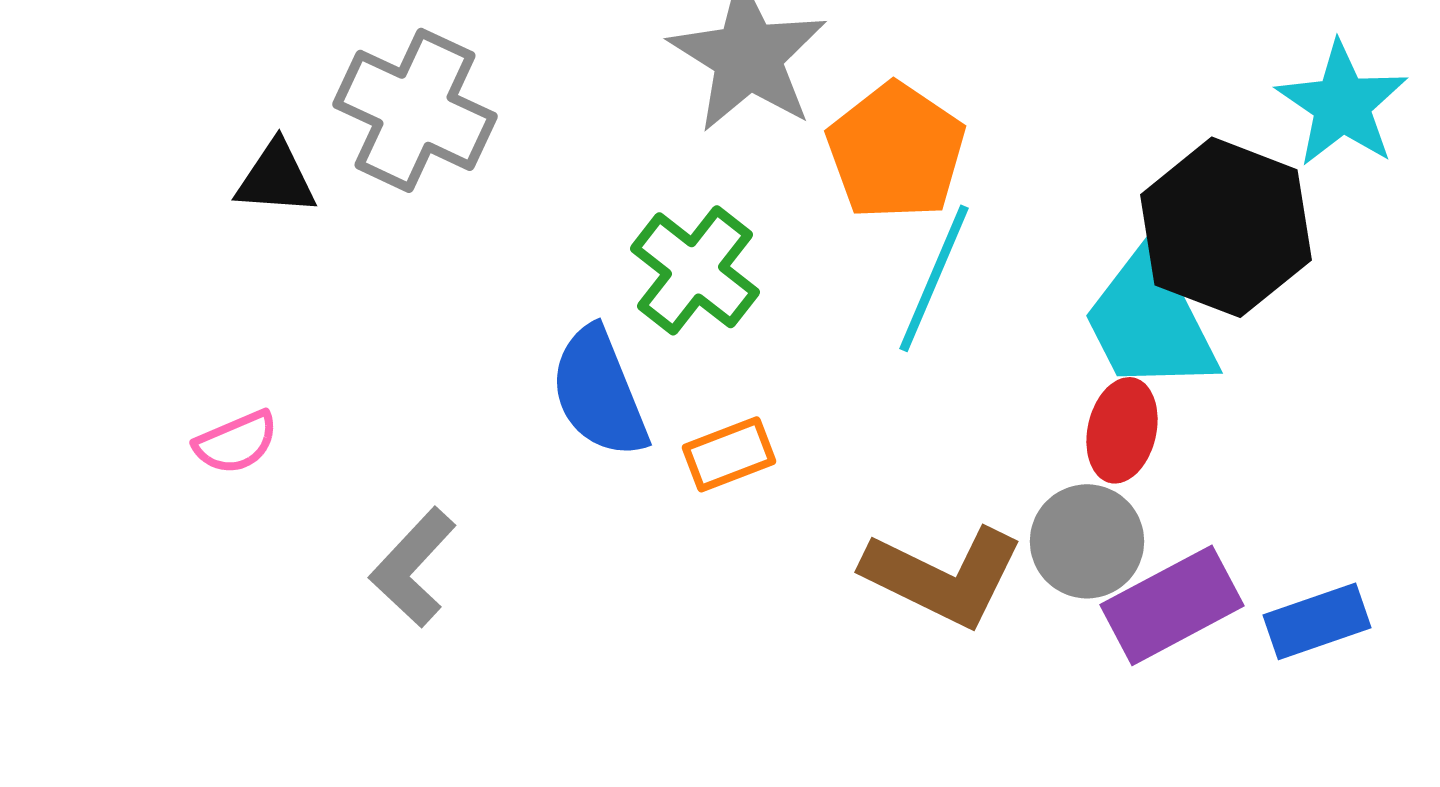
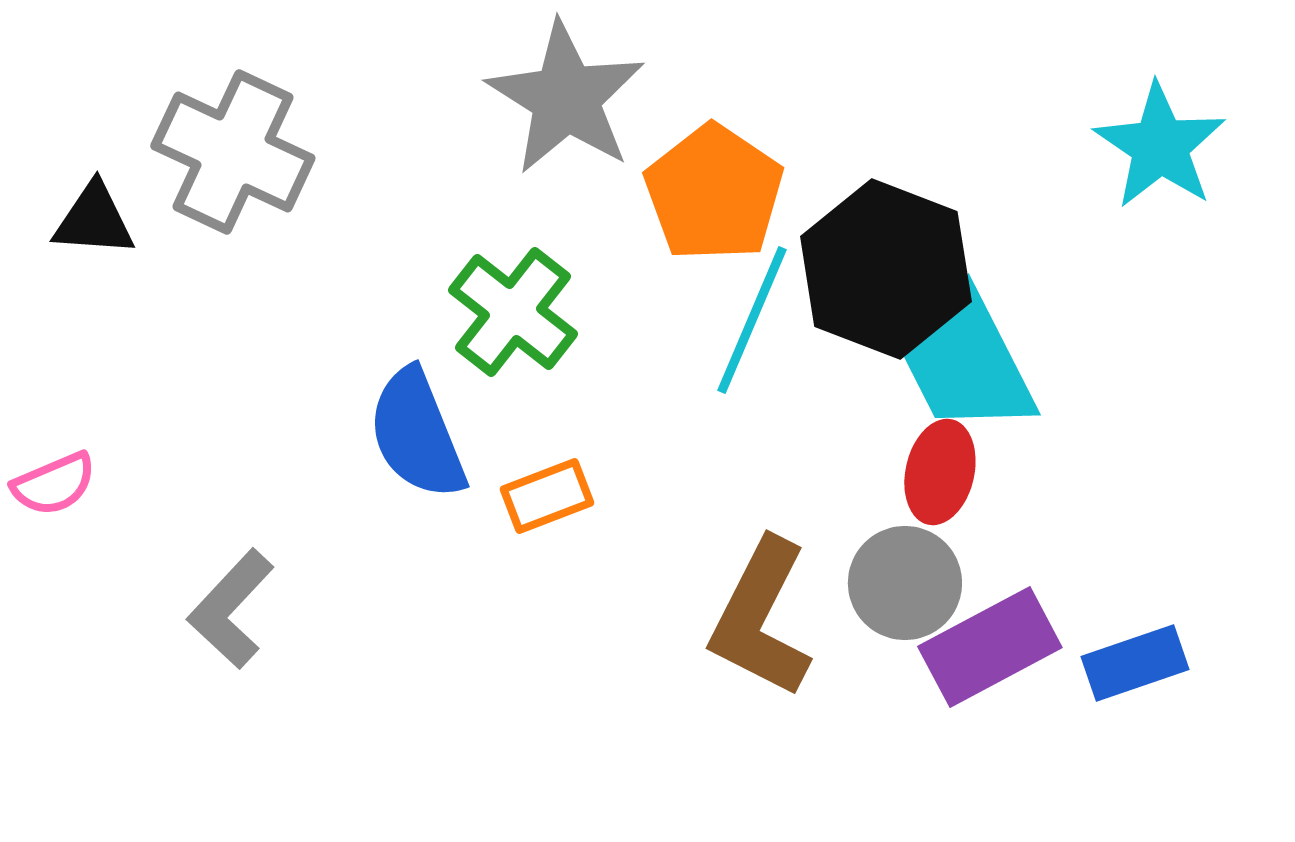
black hexagon: (1226, 227) -> (886, 269), moved
brown L-shape: (943, 576) -> (761, 618), turned 91

